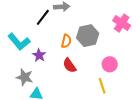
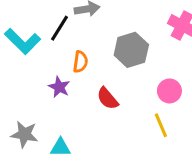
orange semicircle: (66, 41) -> (80, 62), moved
cyan L-shape: (19, 42) -> (23, 41), moved
gray star: (25, 77) -> (24, 134), moved

